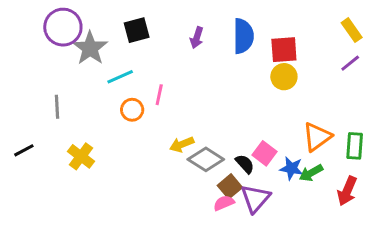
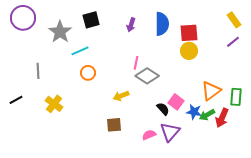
purple circle: (63, 27) -> (23, 18), moved
pink line: (159, 95) -> (136, 63), moved
gray diamond: (206, 159) -> (147, 76), moved
brown square: (230, 186) -> (114, 125), moved, turned 35
red arrow: (347, 191) -> (222, 118), moved

